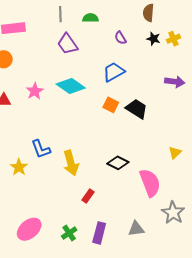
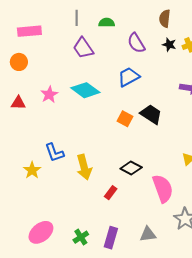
purple semicircle: (120, 38) -> (136, 43), size x1.5
orange square: (111, 105) -> (125, 119), moved
red rectangle: (88, 196) -> (111, 193), moved

